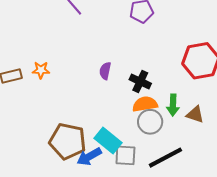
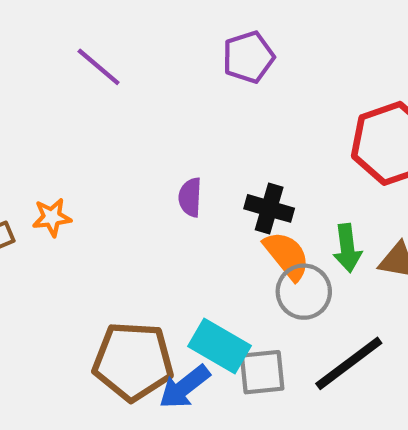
orange semicircle: (145, 104) -> (287, 255), turned 70

